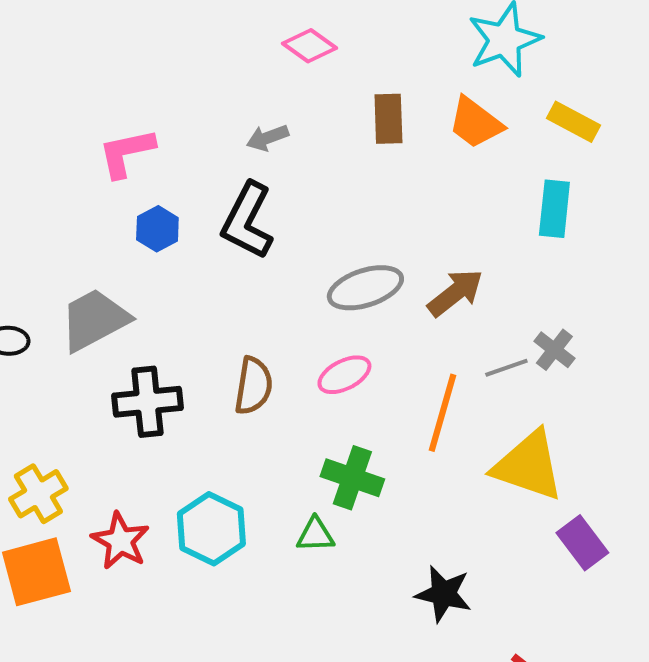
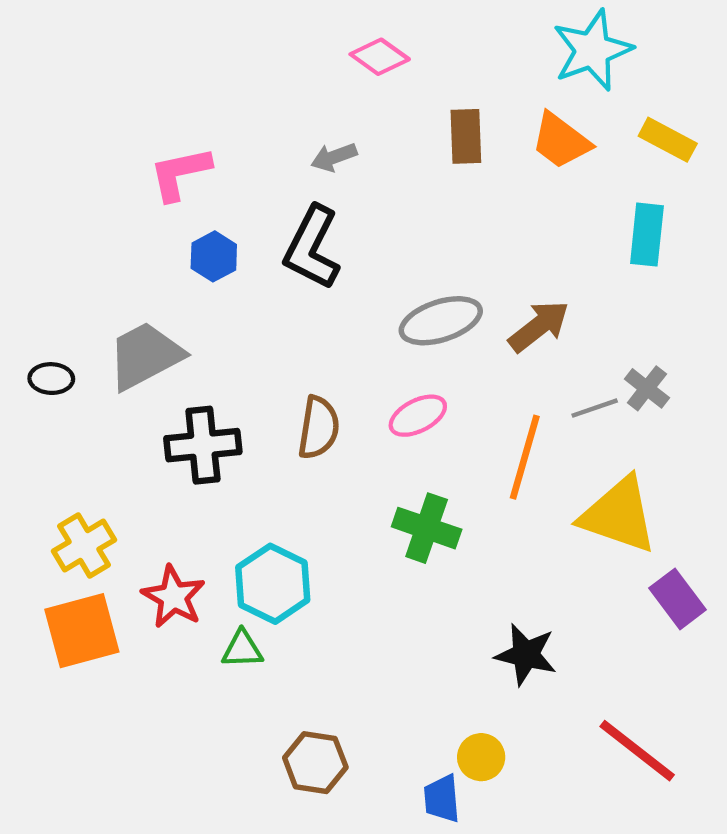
green triangle: (315, 535) -> (242, 649), moved

